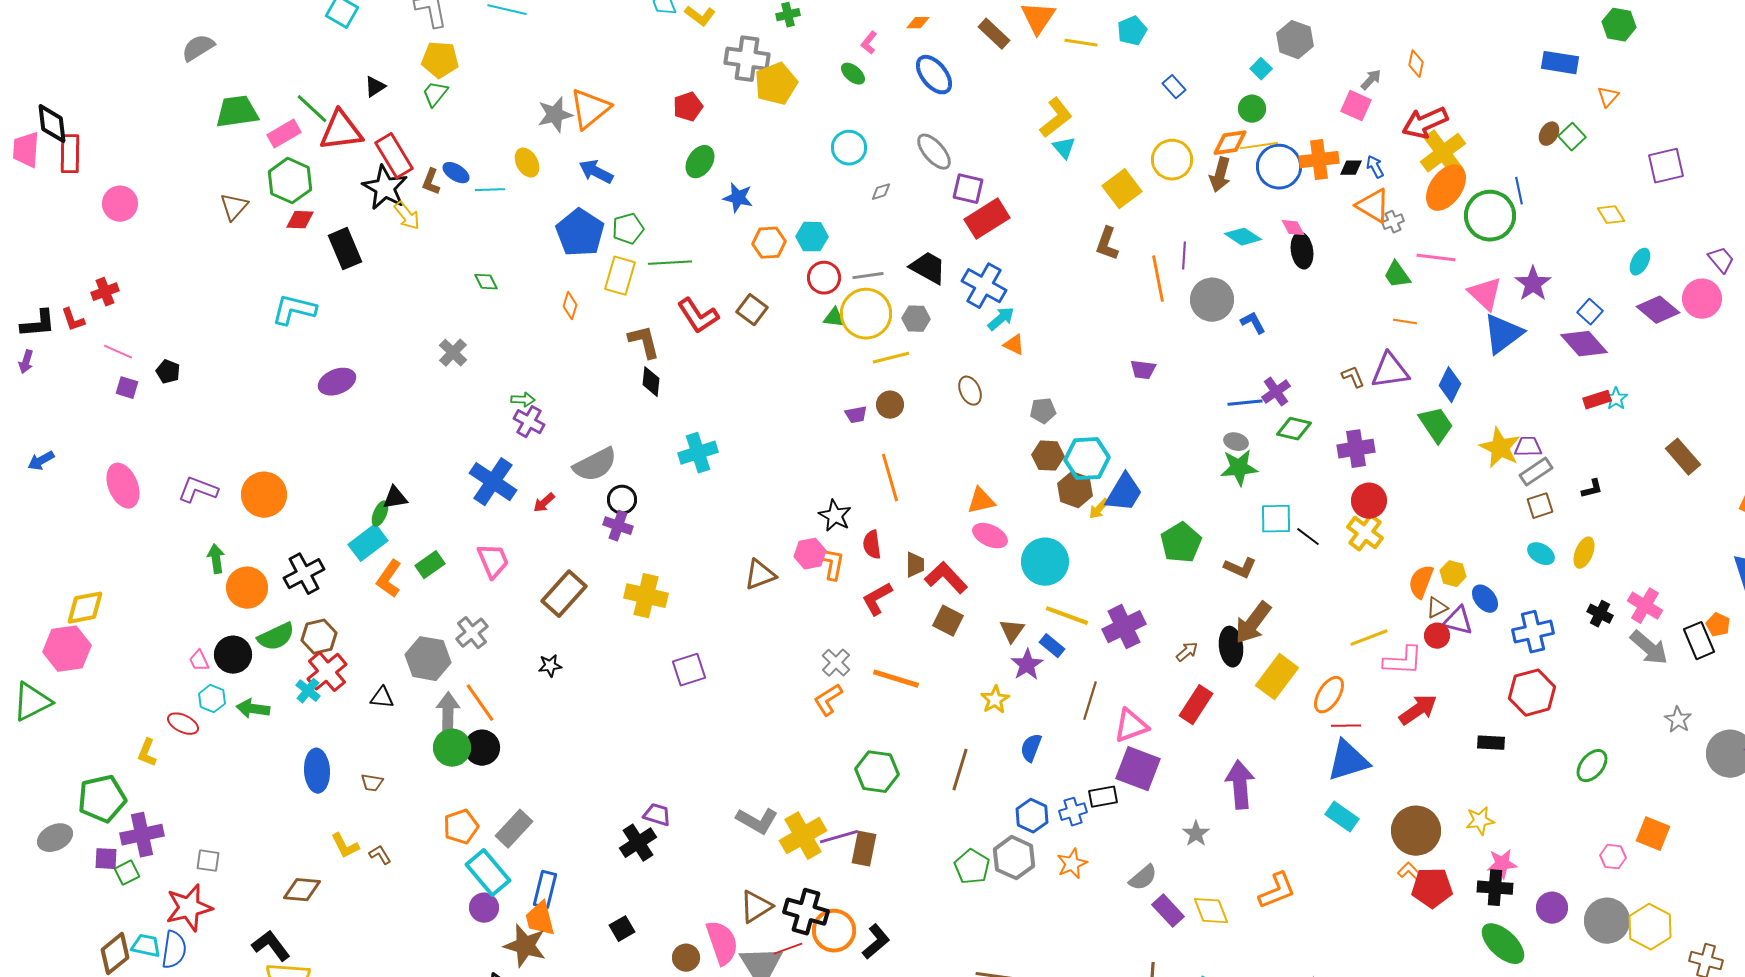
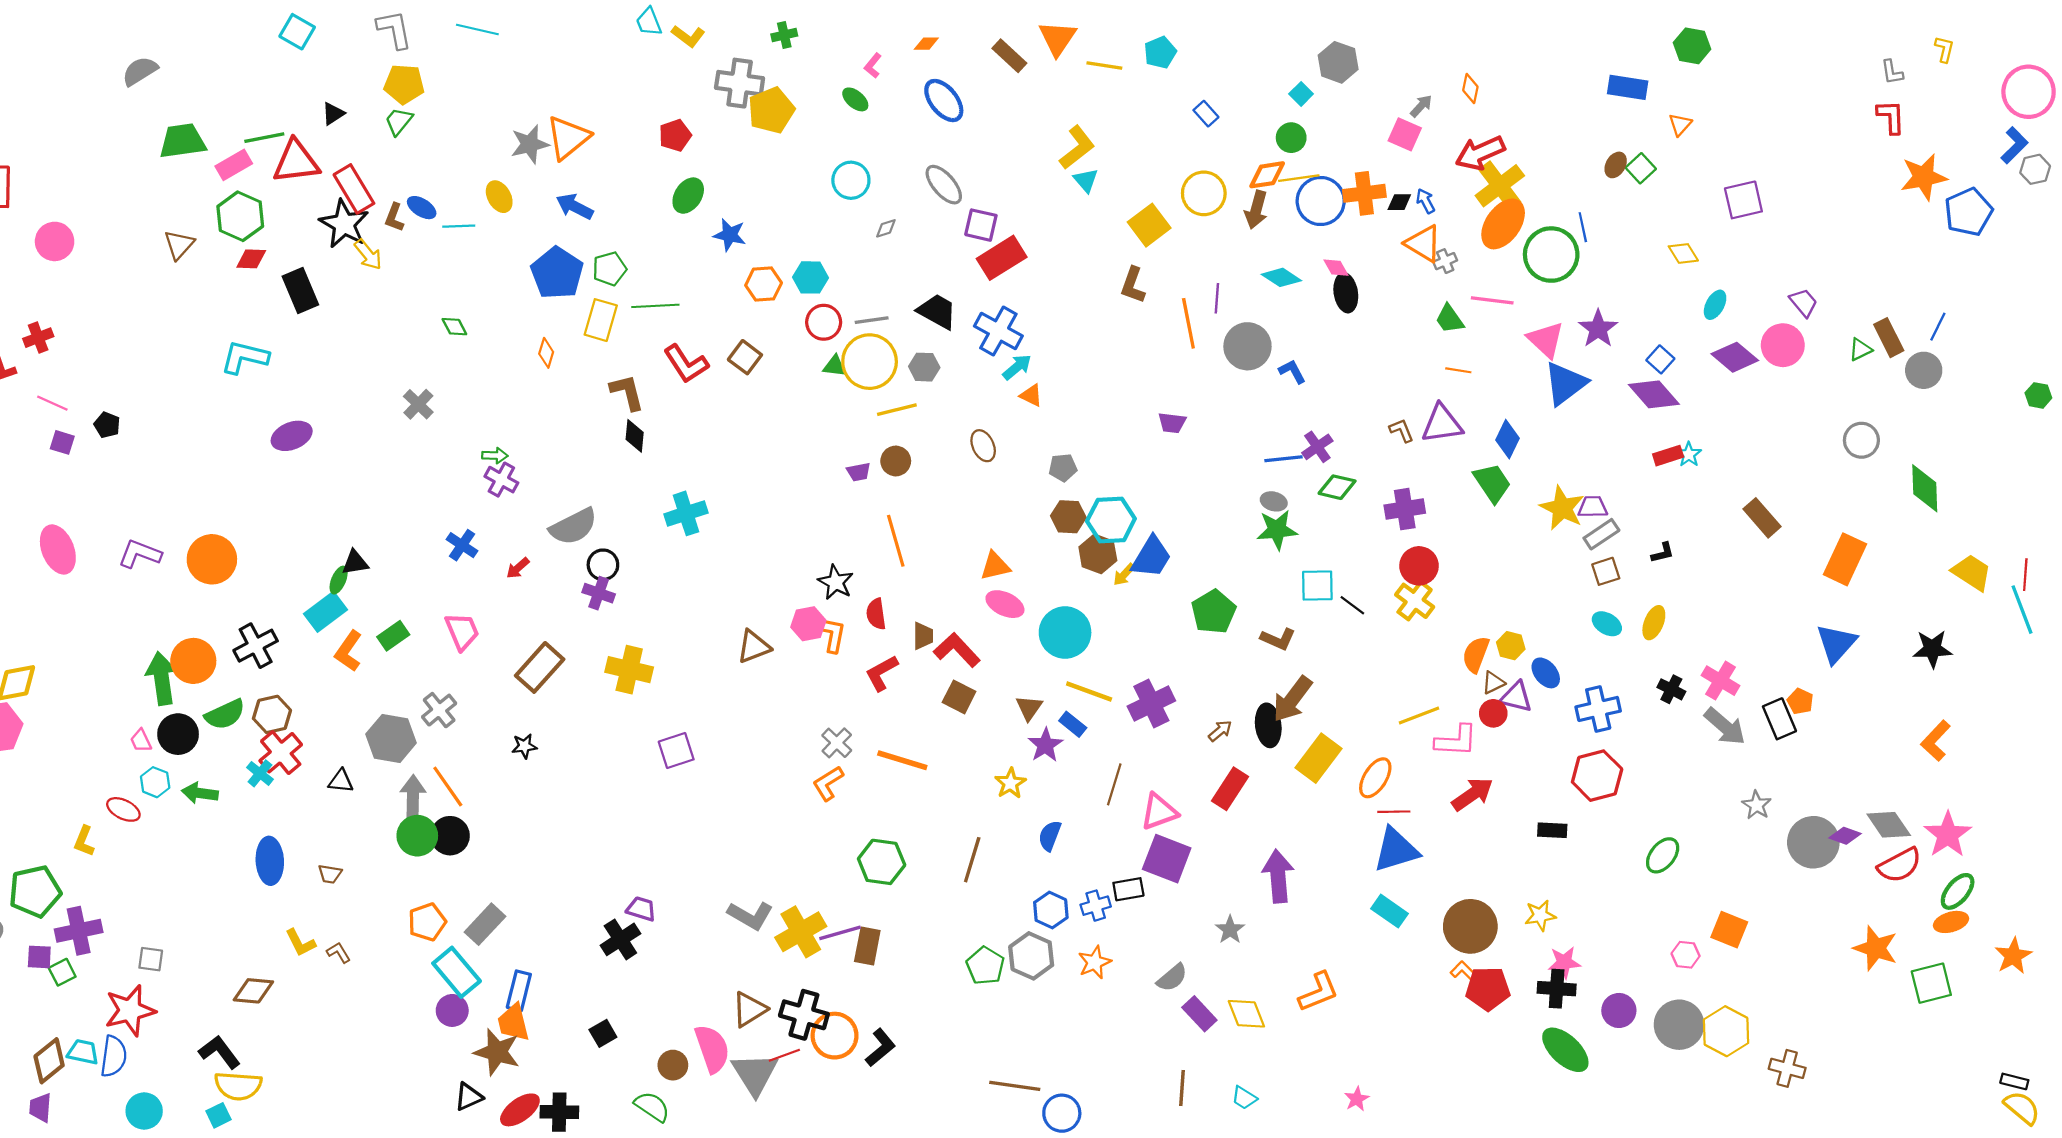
green line: (312, 109) -> (264, 138), turned -54
blue cross: (493, 482) -> (462, 545), size x0.6
green arrow: (216, 559) -> (162, 678), moved, size x1.6

